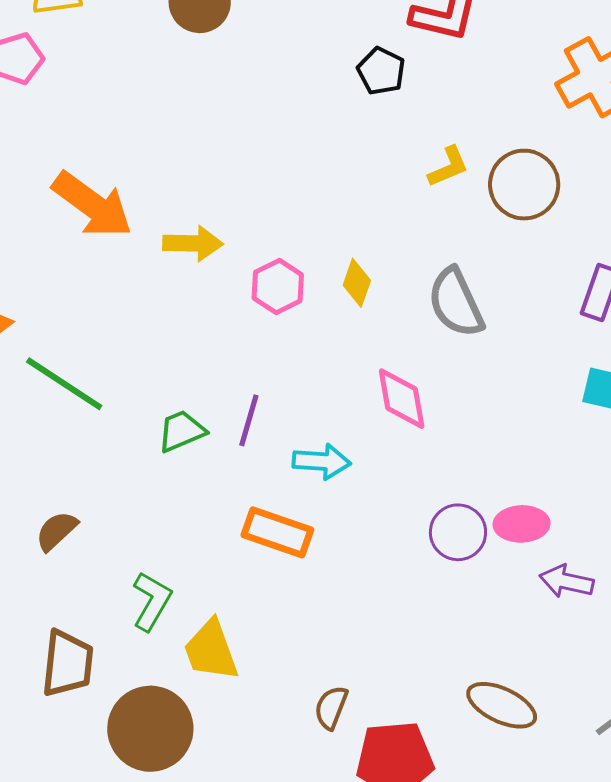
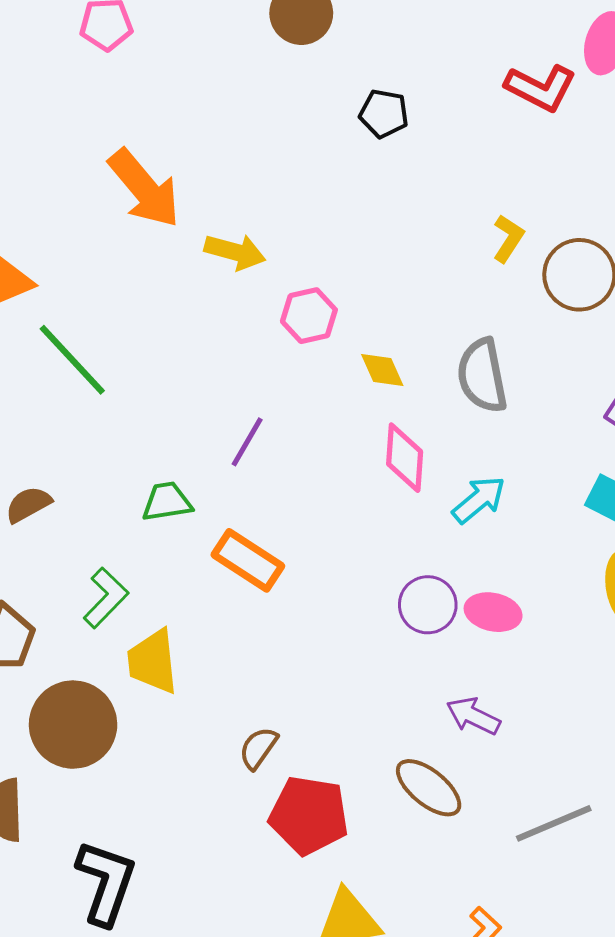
black pentagon: (381, 71) -> (384, 114), moved, turned -30
yellow L-shape: (448, 167) -> (508, 238), turned -48
yellow diamond: (357, 283) -> (382, 370), moved, turned -57
green trapezoid: (182, 431) -> (167, 502), moved
cyan arrow: (322, 461) -> (479, 500), moved, turned -58
purple arrow: (566, 581) -> (473, 716), moved

